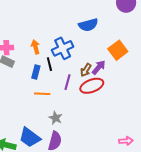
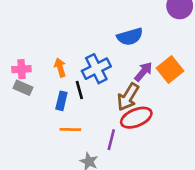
purple arrow: (99, 67) -> (143, 72), moved
brown arrow: (86, 70) -> (128, 97), size x1.5
purple line: (68, 82) -> (111, 140), moved

